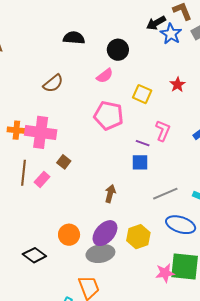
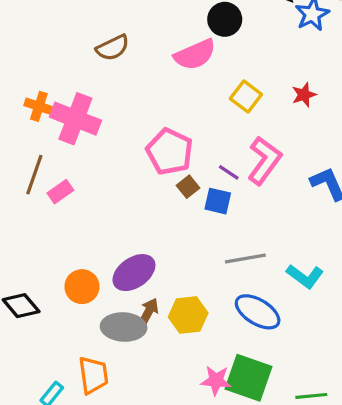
pink semicircle: (105, 76) -> (195, 55), size x1.5
pink pentagon: (109, 116) -> (170, 152), moved
pink L-shape: (163, 131) -> (264, 161), size x1.4
brown square: (64, 162) -> (188, 187), moved
brown arrow: (110, 194) -> (148, 312), moved
purple ellipse: (105, 233) -> (134, 273), moved

